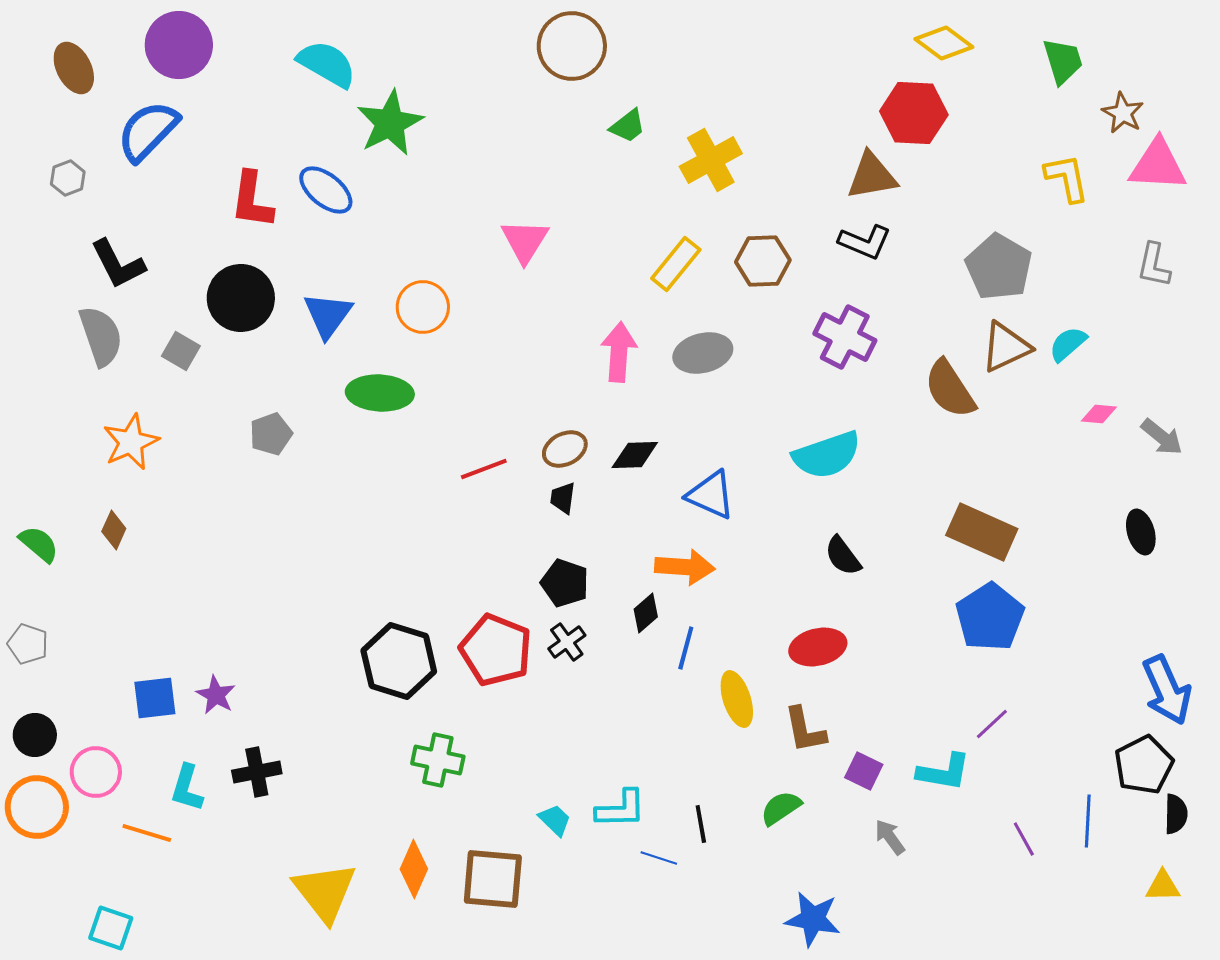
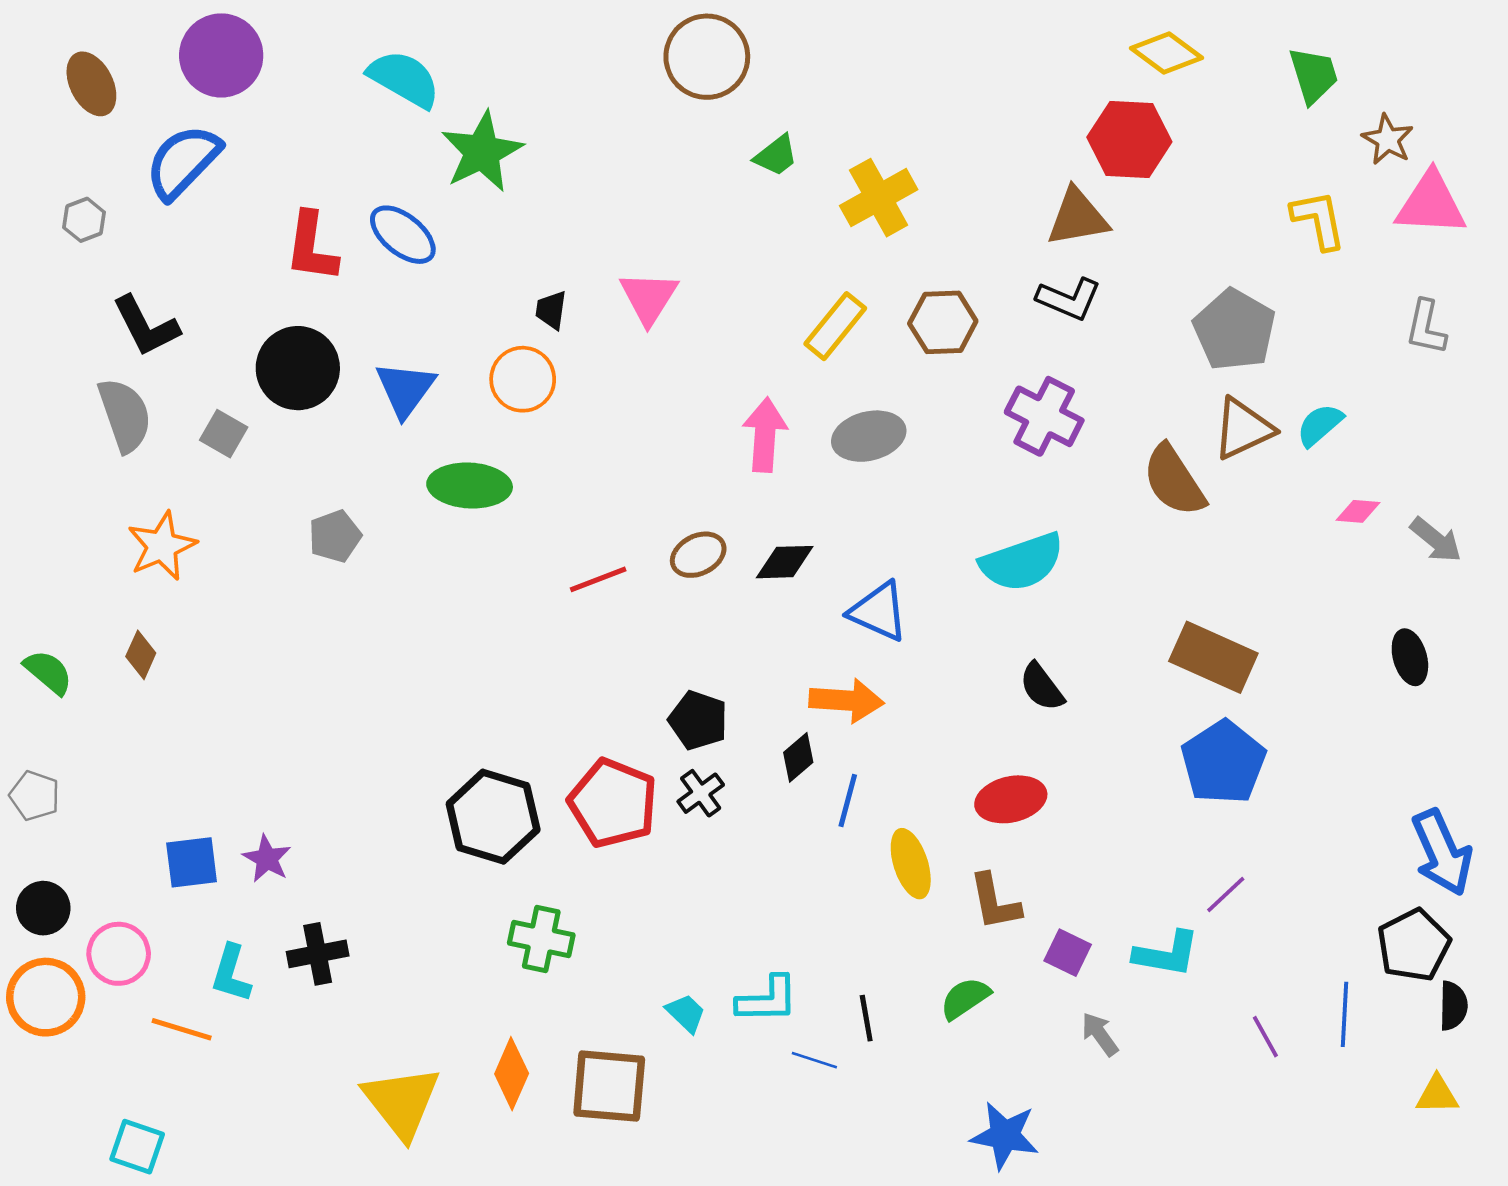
black trapezoid: (563, 498) -> (551, 310), moved

